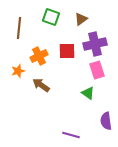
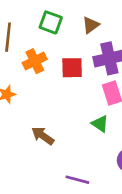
orange cross: (39, 56) -> (35, 61), moved
brown arrow: (41, 85) -> (43, 136), moved

